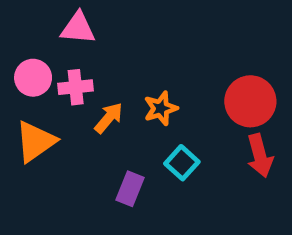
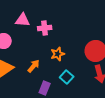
pink cross: (76, 87) -> (45, 28), moved
orange arrow: (109, 118) -> (34, 66), moved

